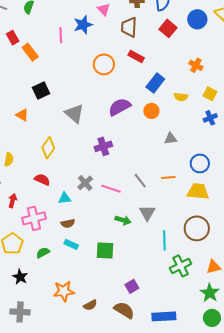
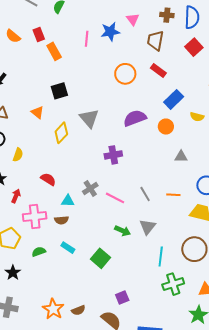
yellow diamond: (48, 148) -> (61, 133), moved
brown semicircle: (68, 223) -> (61, 220), moved
green square: (105, 251) -> (101, 258), turned 30
orange star: (64, 291) -> (53, 309), moved, turned 30

